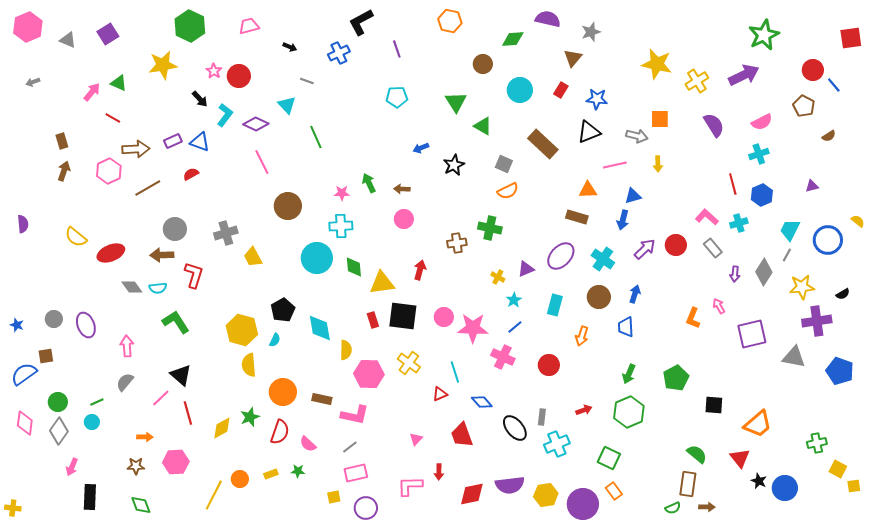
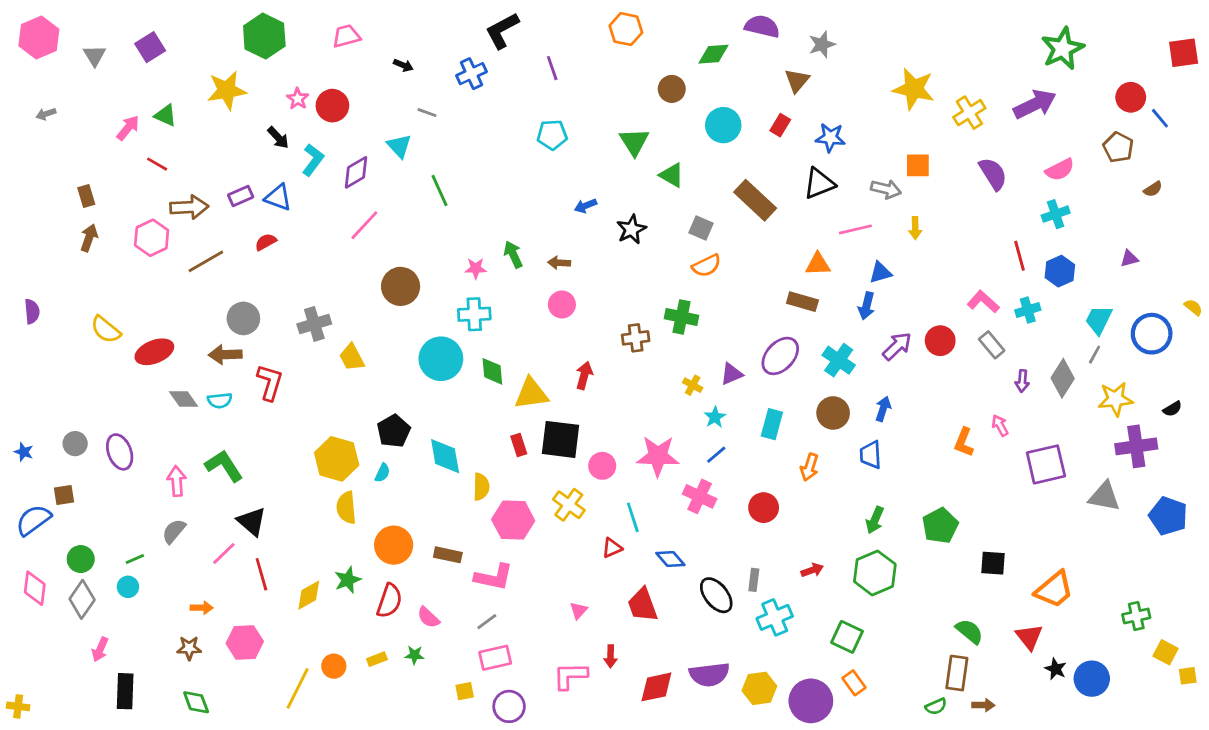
gray triangle: (68, 40) -> (95, 56), turned 36
purple diamond: (256, 124) -> (356, 172), turned -55
pink line: (262, 162) -> (364, 225), turned 70
pink circle: (444, 317) -> (602, 466), moved
green L-shape: (176, 322) -> (224, 466), moved

